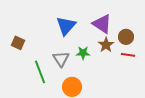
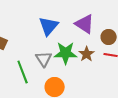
brown star: (106, 45) -> (87, 54), moved
green star: (83, 53) -> (66, 53), size x1.6

